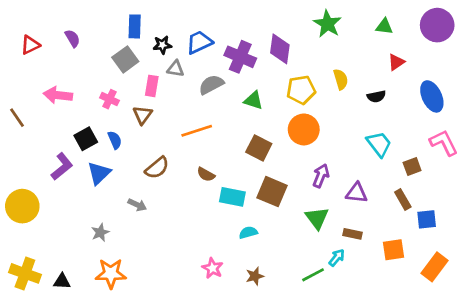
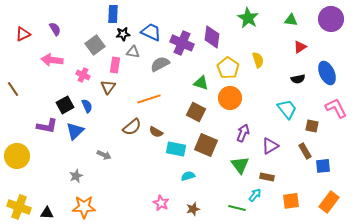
blue rectangle: (135, 26) -> (113, 14), moved
blue trapezoid: (199, 42) -> (151, 32), turned 50
yellow pentagon: (301, 90) -> (228, 68), turned -30
pink arrow: (58, 95) -> (52, 60), moved
black semicircle: (376, 96) -> (298, 79), moved
green triangle: (253, 100) -> (201, 83), moved
purple L-shape: (62, 166) -> (47, 126), turned 50
brown square: (412, 166) -> (312, 126), turned 32
brown semicircle: (157, 168) -> (132, 127), moved
purple triangle: (357, 193) -> (270, 146), turned -36
orange square: (394, 250) -> (291, 201), moved
green line: (313, 275) -> (237, 208), turned 42

